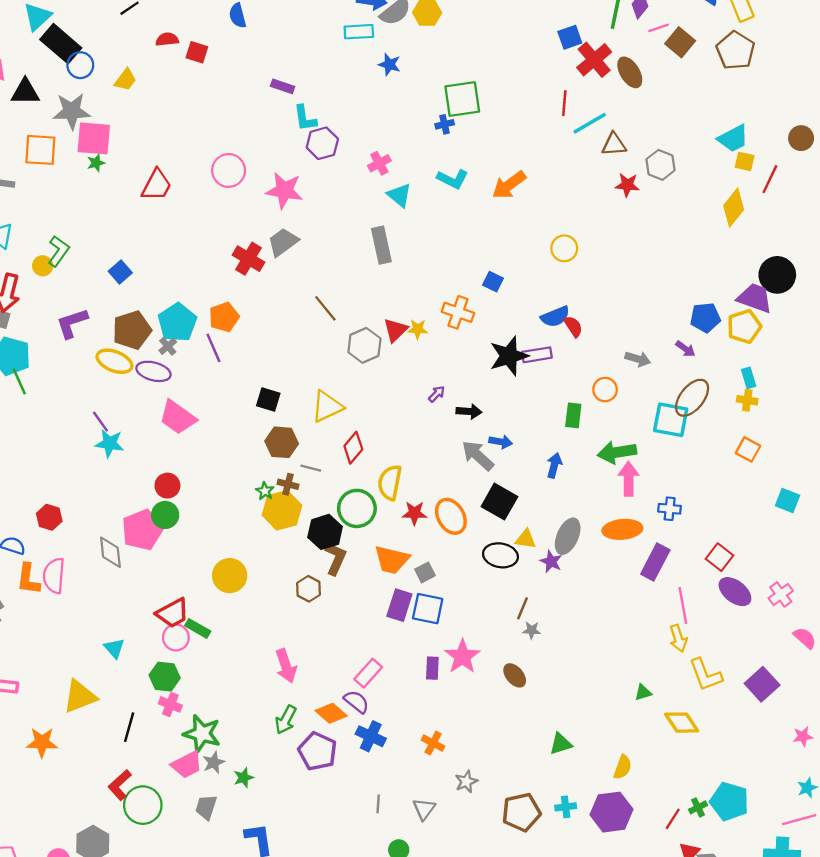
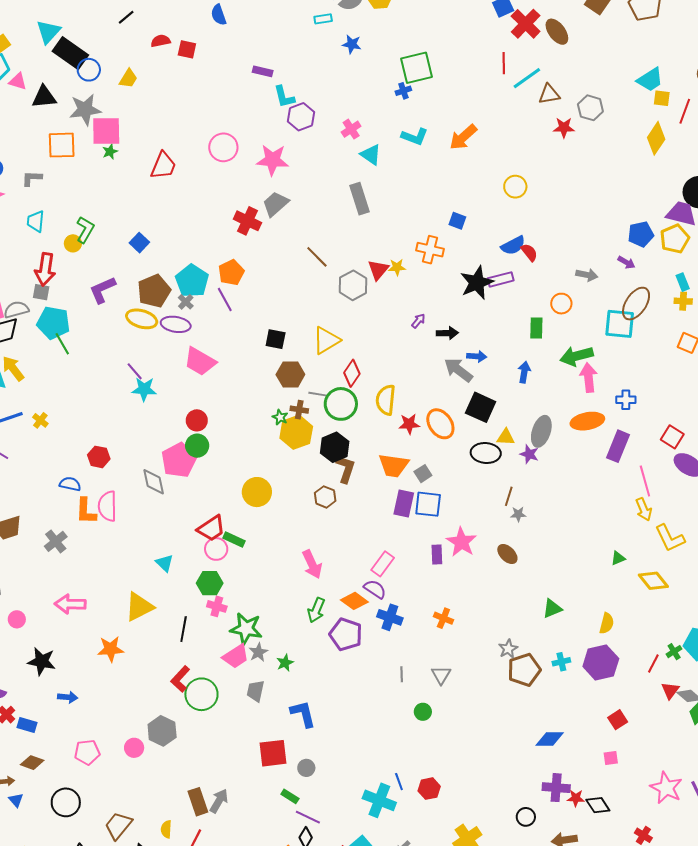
cyan rectangle: (359, 32) -> (323, 19), size x0.7
green circle: (357, 508) -> (341, 404), moved
gray star: (466, 782) -> (508, 649), moved

